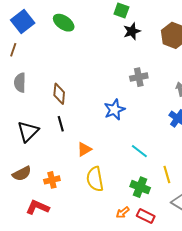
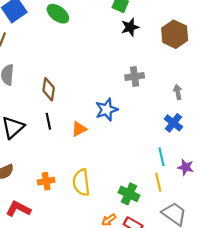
orange triangle: (84, 149) -> (79, 129), moved
cyan line: (139, 151) -> (161, 157), moved, turned 36
orange cross: (52, 180) -> (46, 181), moved

